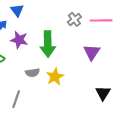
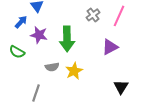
pink line: (101, 20) -> (119, 16), turned -65
purple triangle: (92, 52) -> (110, 47), turned 30

